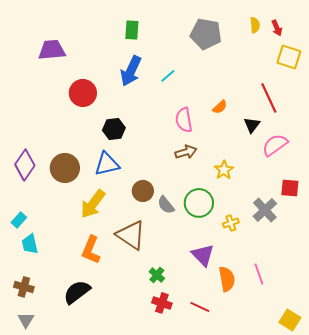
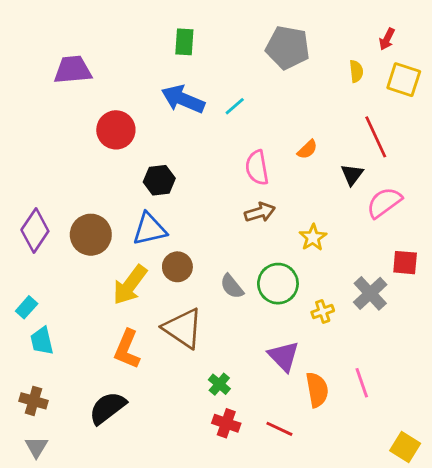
yellow semicircle: (255, 25) -> (356, 71), moved
red arrow: (277, 28) -> (387, 39), turned 49
blue arrow: (131, 71) -> (183, 99), turned 88
brown circle: (143, 191) -> (177, 267), moved

